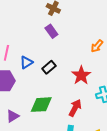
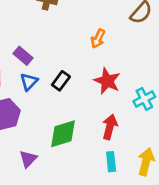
purple rectangle: (51, 31) -> (23, 56), moved
orange arrow: (97, 46) -> (98, 39), moved

